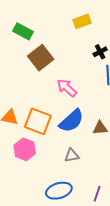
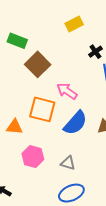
orange square: (38, 121) -> (42, 109), moved
gray triangle: (72, 155) -> (68, 163), moved, turned 35

